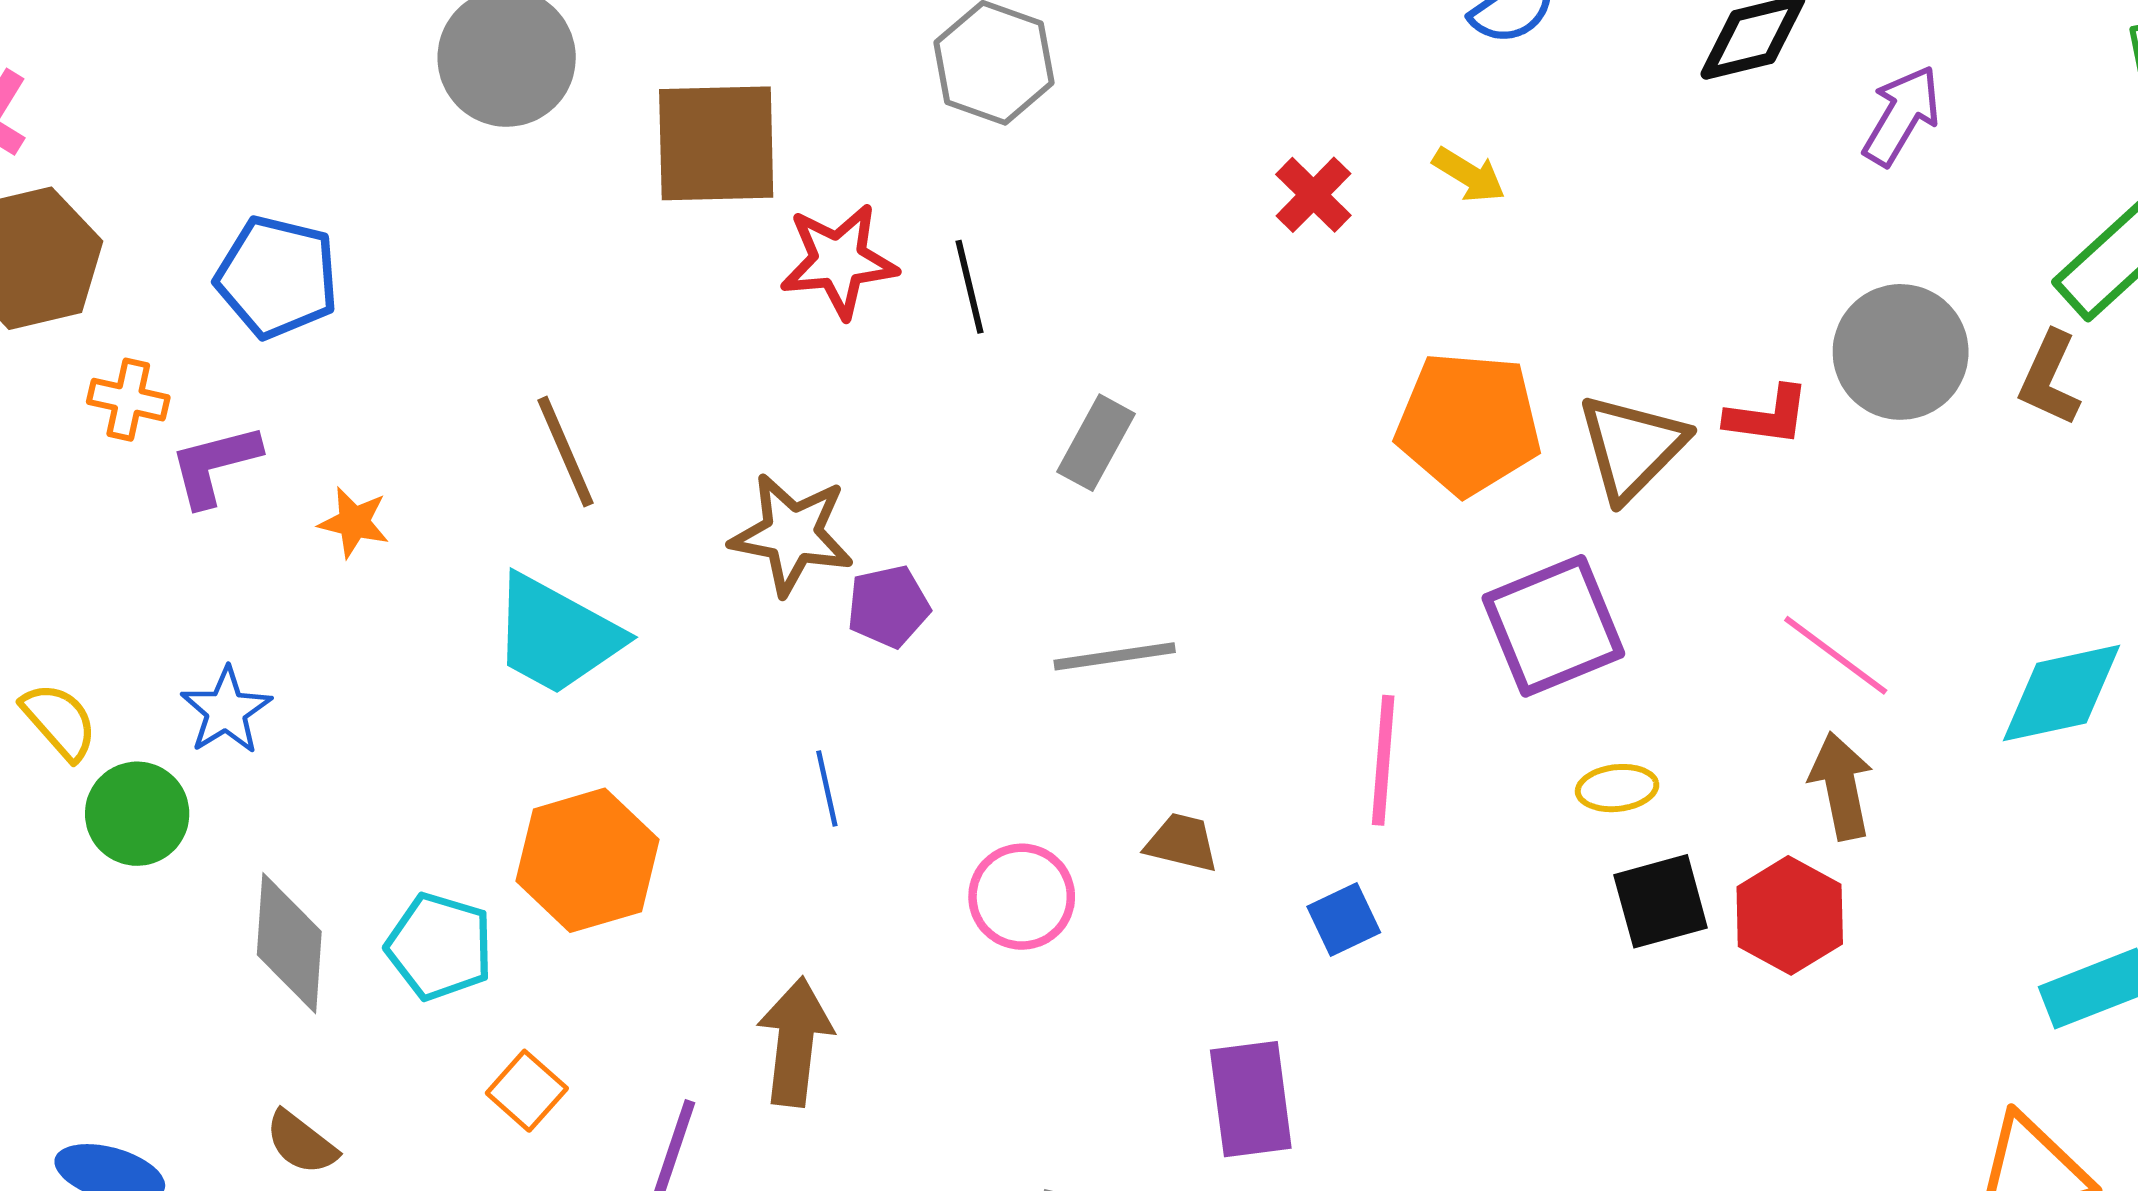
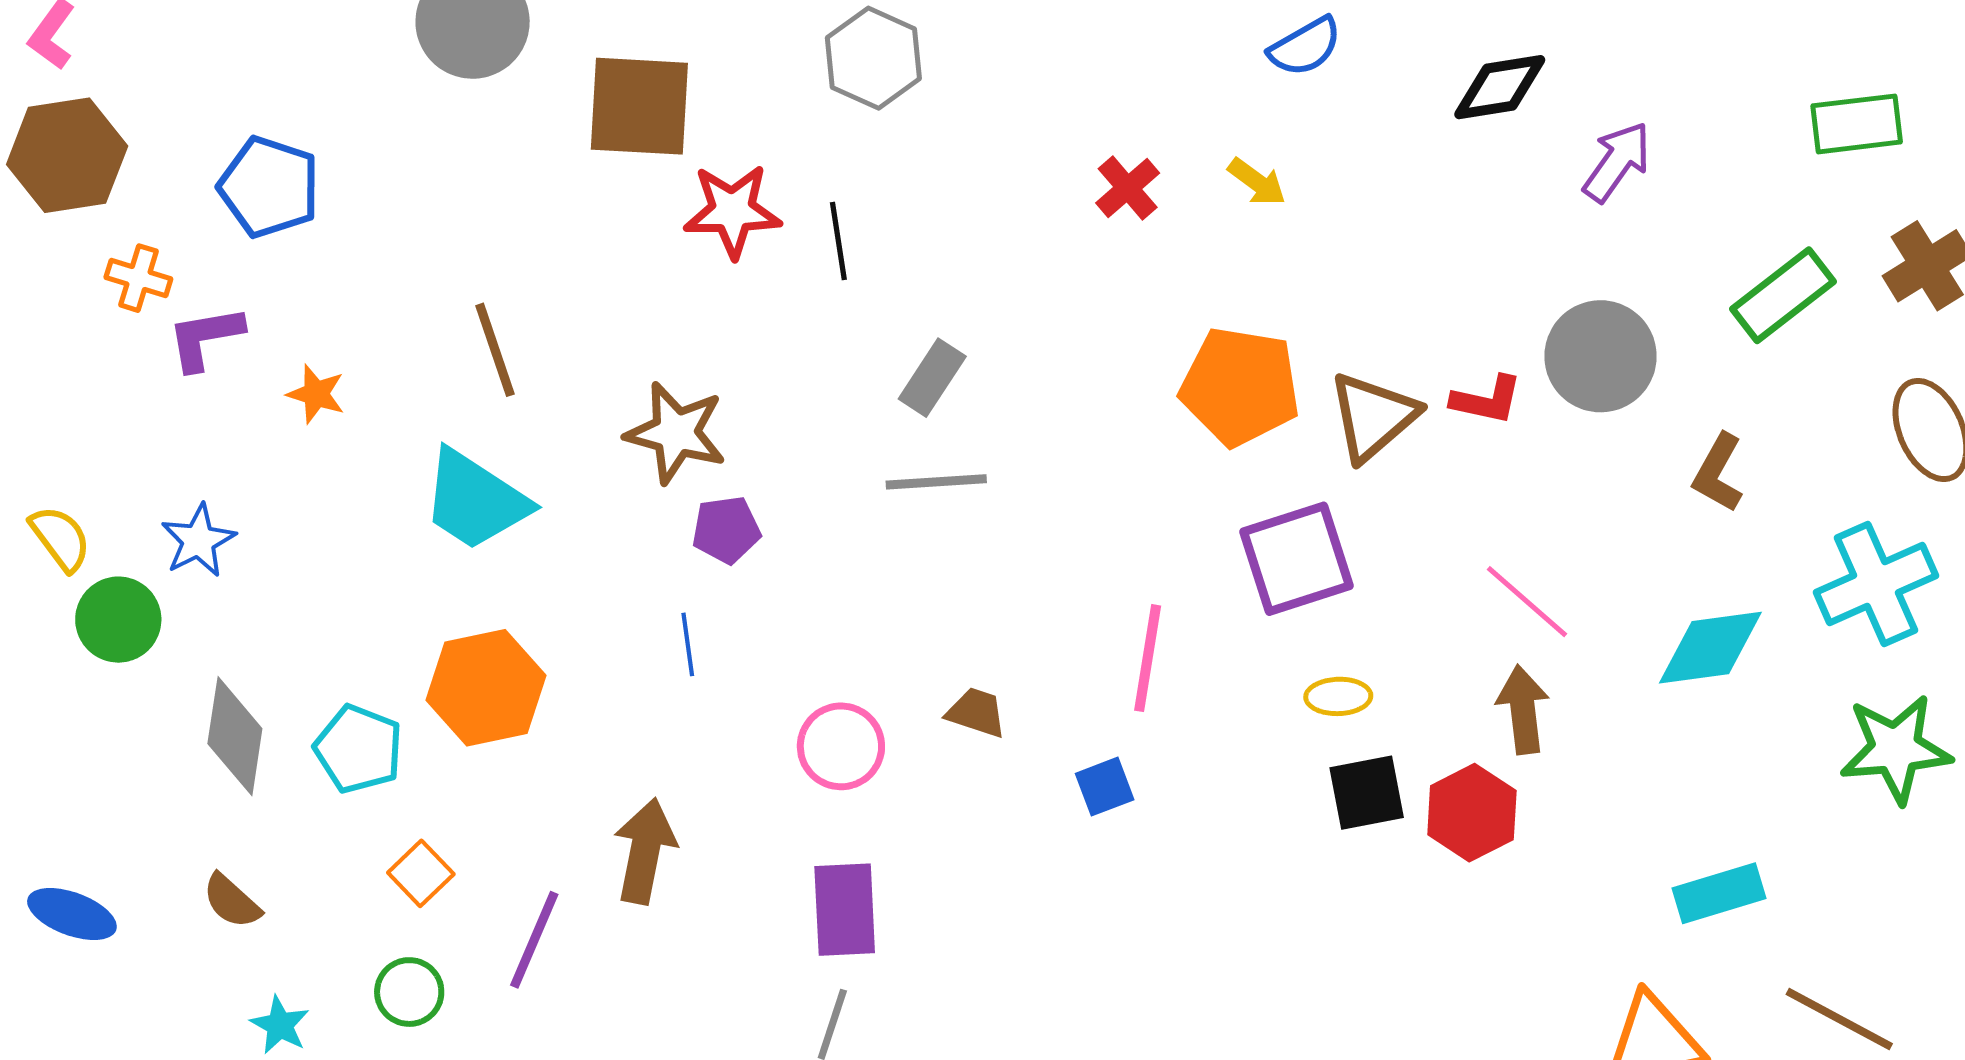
brown L-shape: (2050, 378) -> (1718, 473), moved
purple pentagon: (888, 606) -> (726, 530), moved
gray line: (1115, 656) -> (936, 482), moved
purple rectangle: (1251, 1099) -> (845, 910), moved

